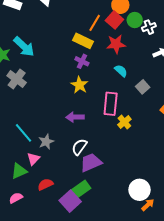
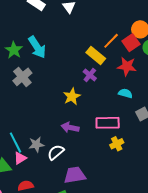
cyan semicircle: (121, 71) -> (125, 93), turned -40
yellow star: (79, 85) -> (72, 96), moved
pink rectangle: (111, 104) -> (108, 123), turned 70
cyan line: (24, 133) -> (15, 143), moved
white semicircle: (79, 147) -> (56, 152), moved

